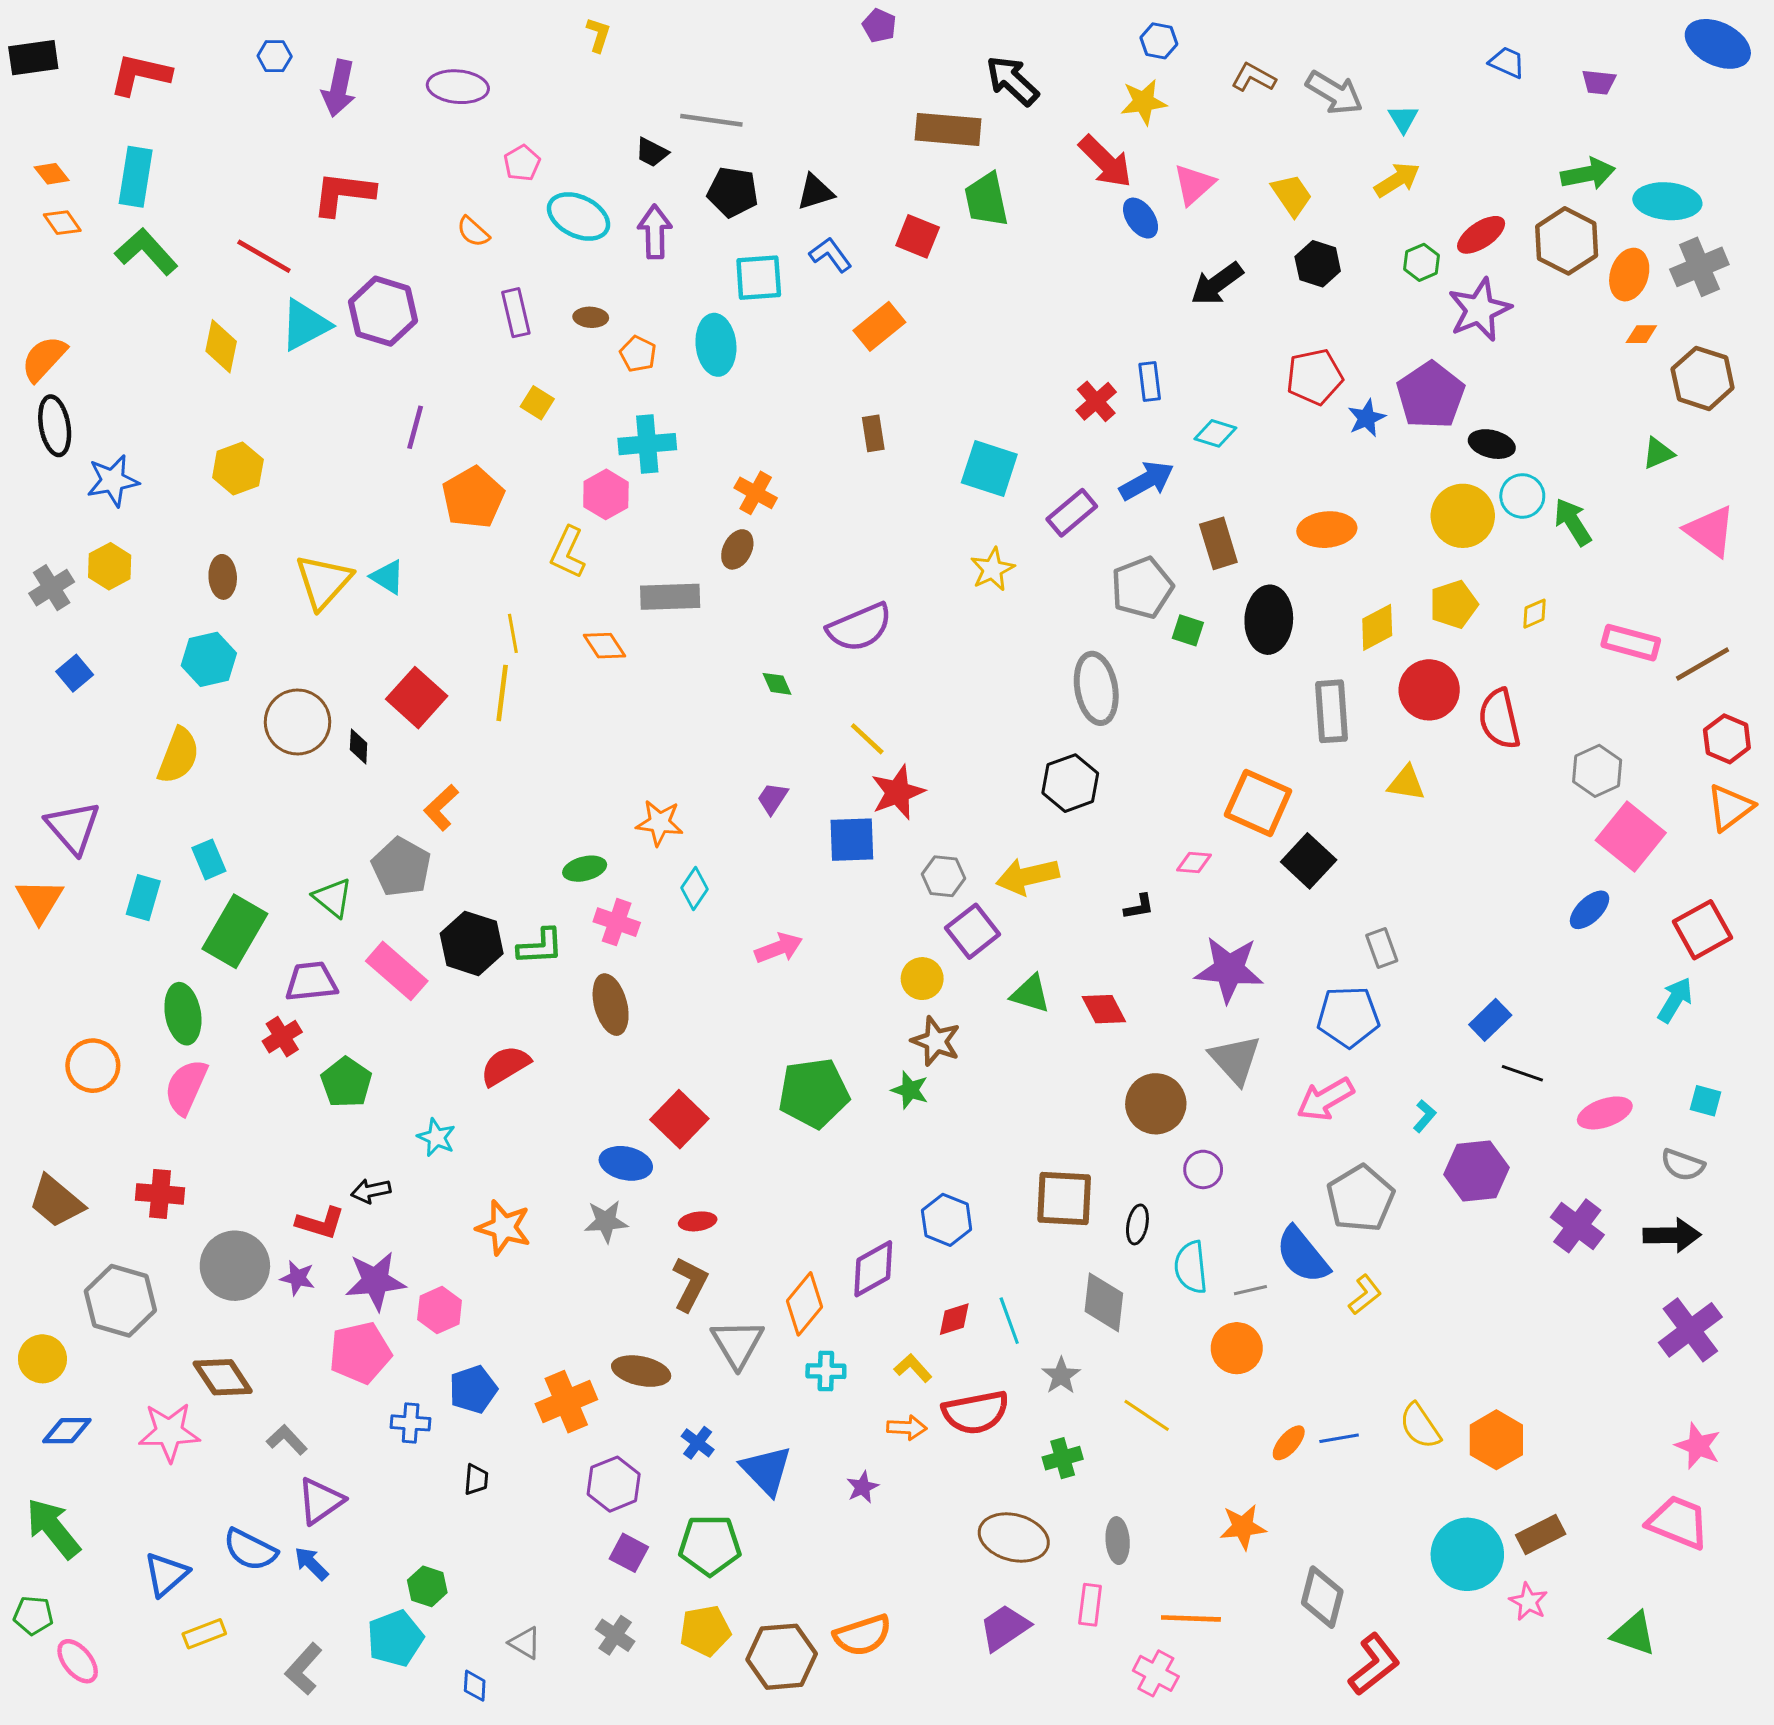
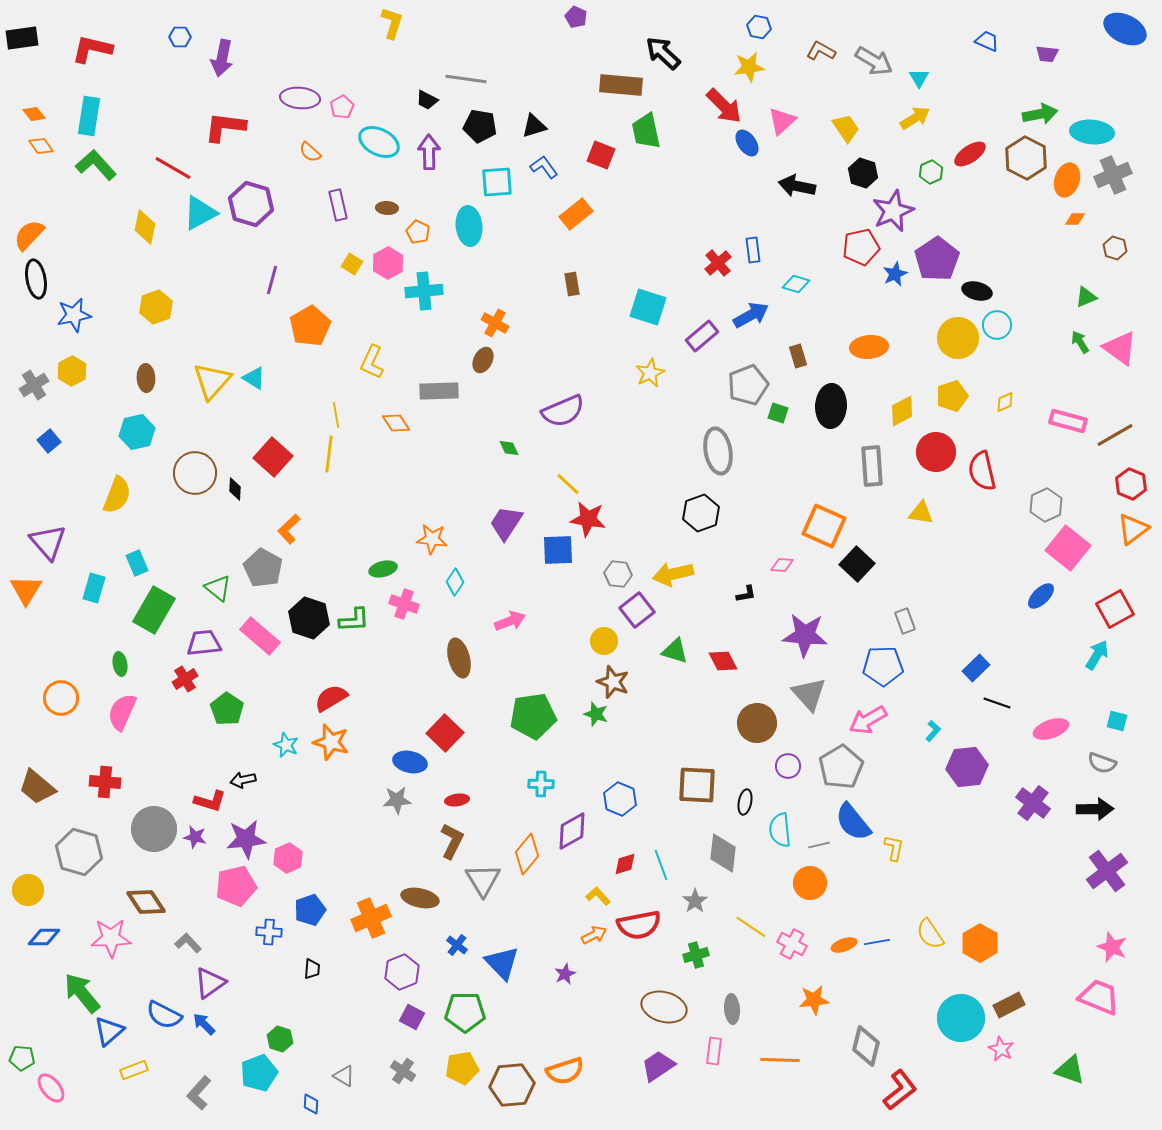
yellow L-shape: (598, 35) -> (392, 23), size x1.4
purple ellipse: (458, 87) -> (300, 98), moved
black arrow: (1217, 284) -> (797, 186), turned 48
purple star: (1480, 310) -> (893, 211), moved
brown hexagon: (1703, 378) -> (1115, 248), size x0.6
pink hexagon: (606, 494) -> (388, 263), moved
green arrow: (1573, 522) -> (1080, 342), moved, size x0.7
brown rectangle: (1218, 543) -> (798, 356), size x0.7
red star: (898, 792) -> (588, 519), turned 30
purple trapezoid: (772, 798) -> (506, 523), size x1.6
brown ellipse: (611, 1005) -> (459, 658), moved
green ellipse: (183, 1014) -> (120, 664), size x0.6
gray pentagon: (1360, 1198) -> (841, 767), moved
orange star: (504, 1228) -> (331, 742), moved
yellow L-shape: (1365, 1295) -> (894, 848), turned -40
cyan cross: (826, 1371) -> (541, 784), moved
orange arrow: (907, 1428) -> (594, 935), turned -30
orange ellipse: (1289, 1443) -> (844, 945), turned 30
green arrow: (53, 1528) -> (82, 993), moved
pink cross: (1156, 1673) -> (792, 944), moved

